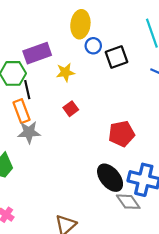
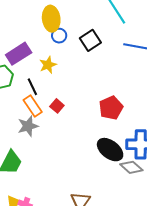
blue circle: (93, 46) -> (59, 36), moved
black line: (27, 90) -> (32, 87), moved
red square: (71, 109) -> (57, 106), moved
orange rectangle: (22, 111) -> (33, 106), moved

